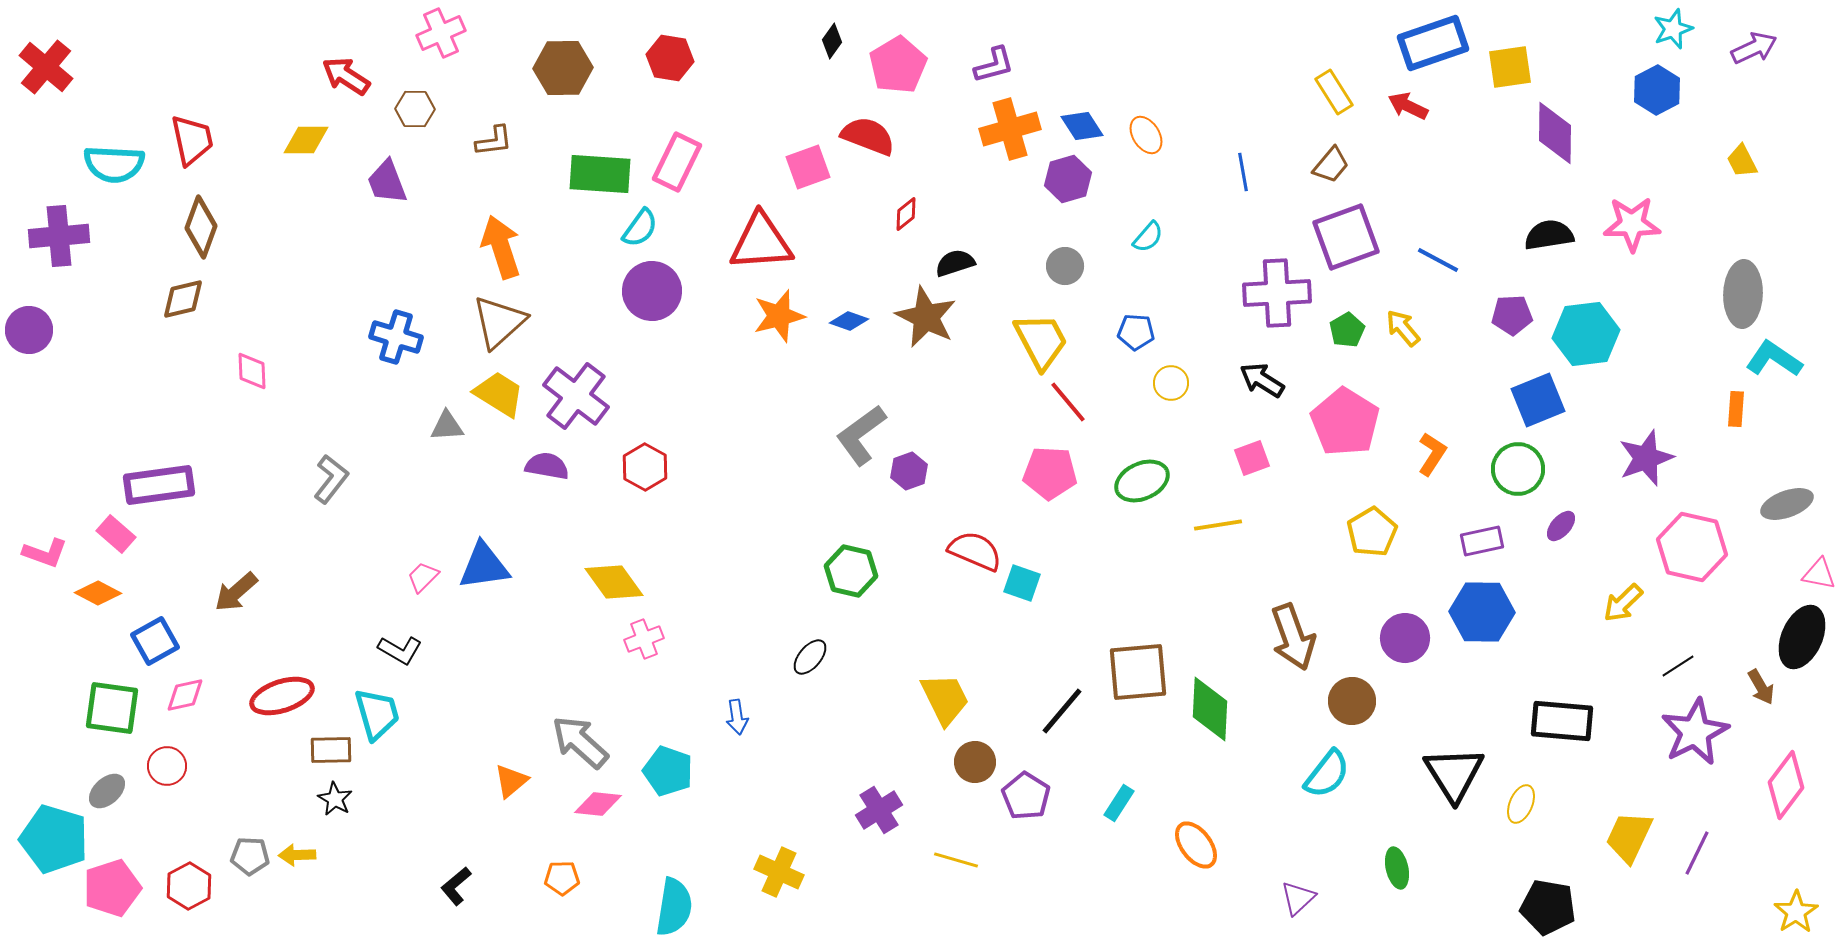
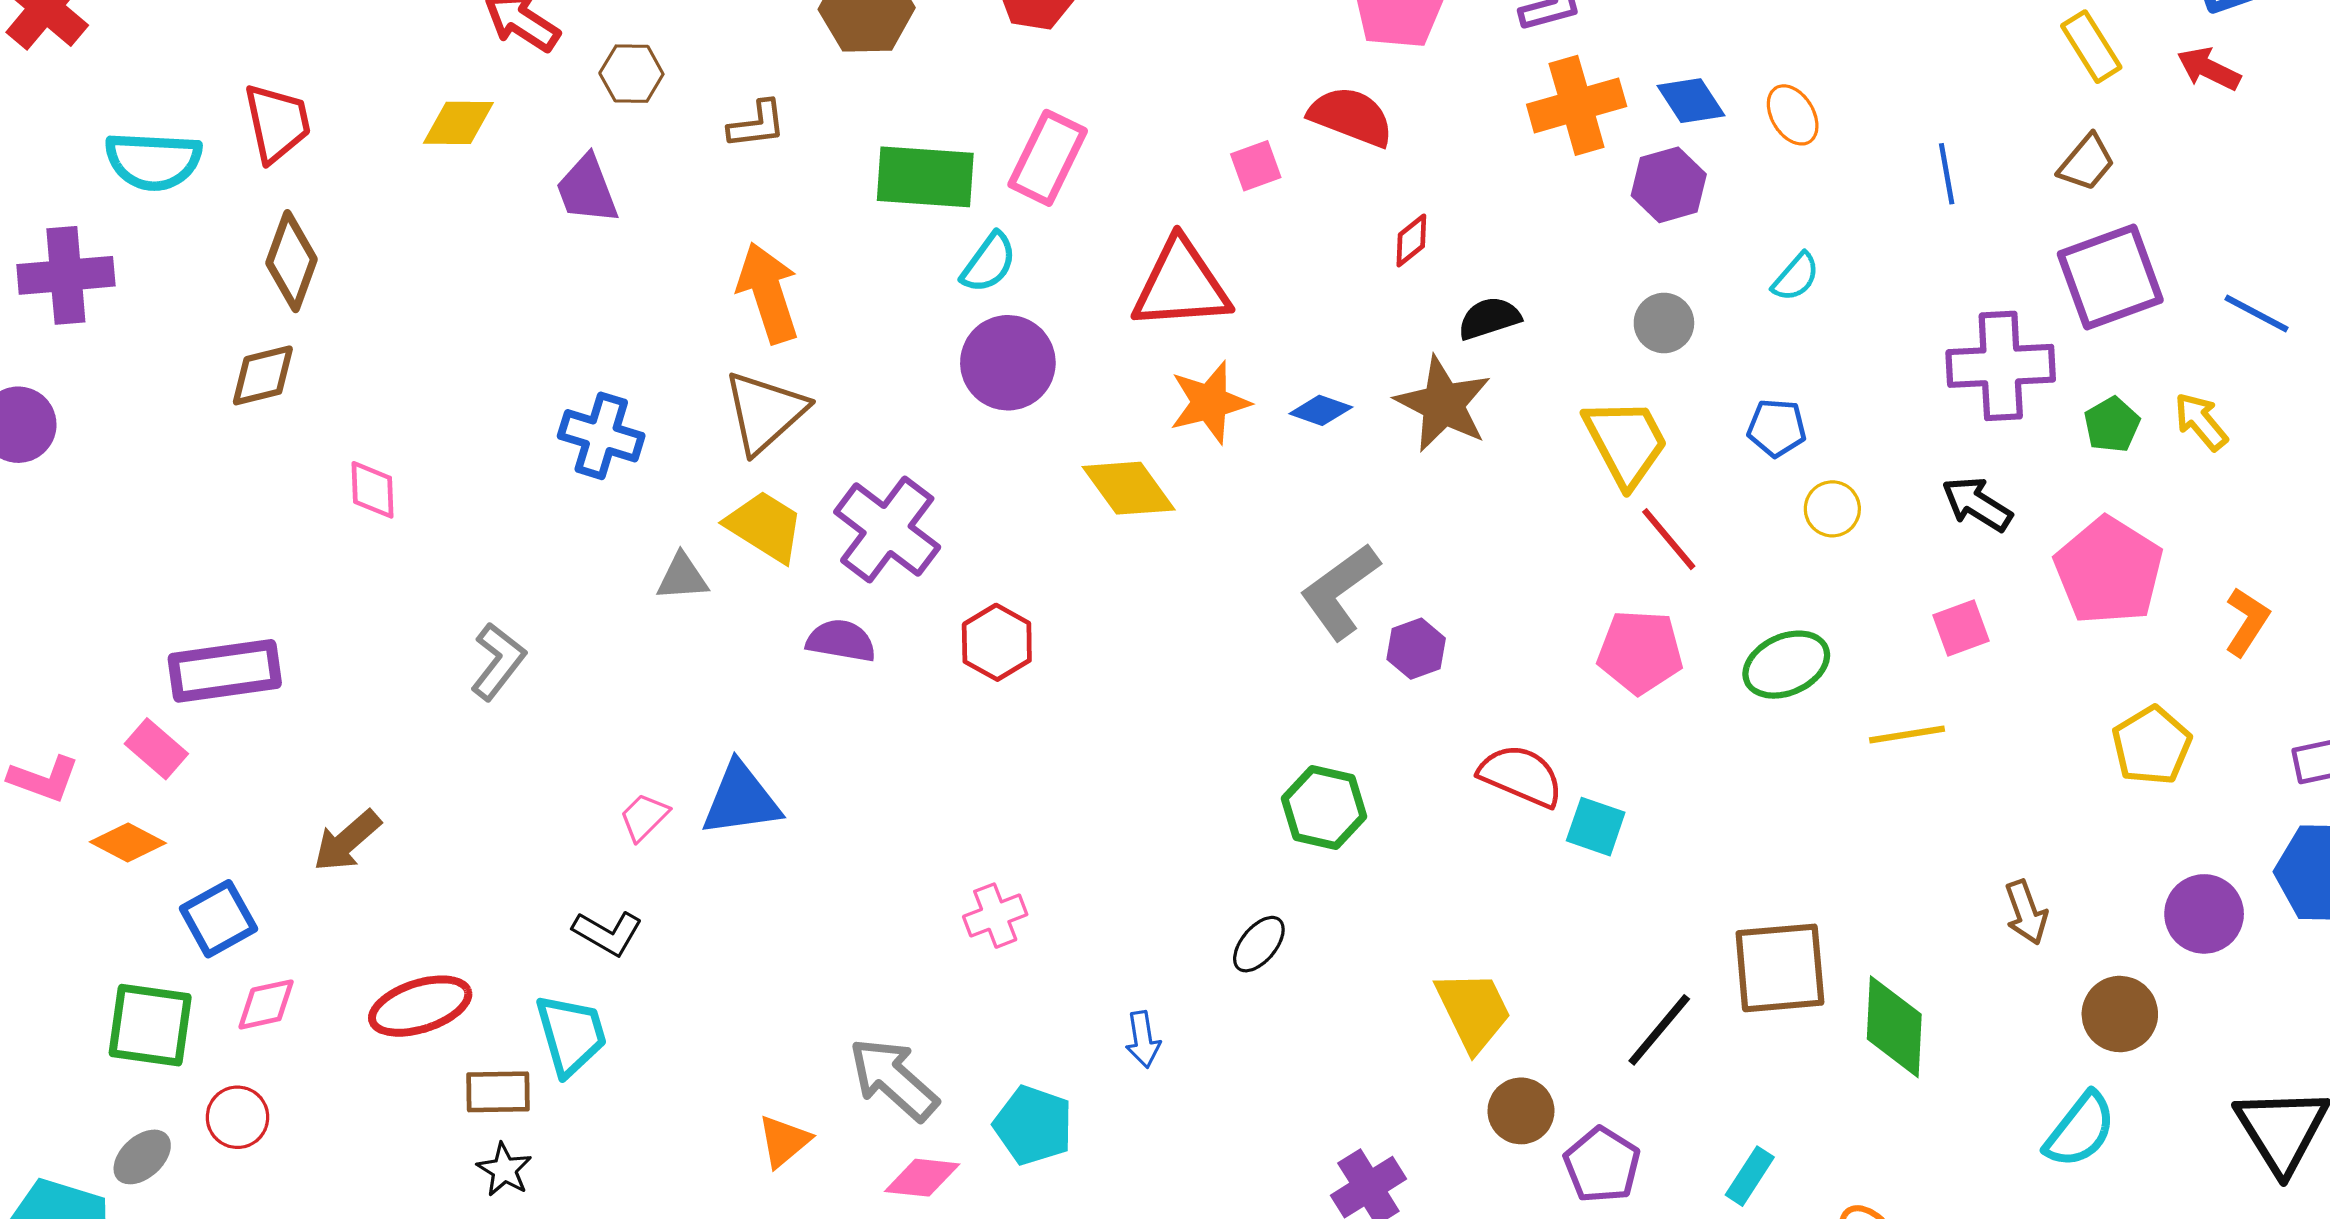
pink square: (808, 167) -> (1256, 166), size x0.7
yellow diamond: (614, 582) -> (1129, 488), moved
brown arrow: (1293, 637) -> (2026, 912), size x0.6

